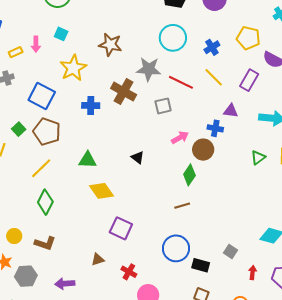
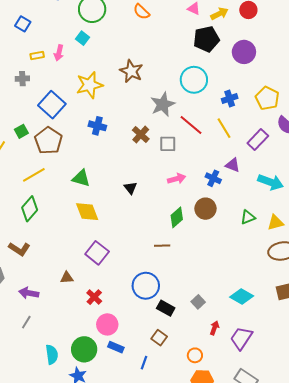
cyan square: (61, 34) -> (82, 38), moved
gray star: (149, 69) -> (163, 104), turned 30
brown cross: (124, 91) -> (141, 135), moved, size x0.7
brown circle: (203, 150) -> (205, 209), moved

